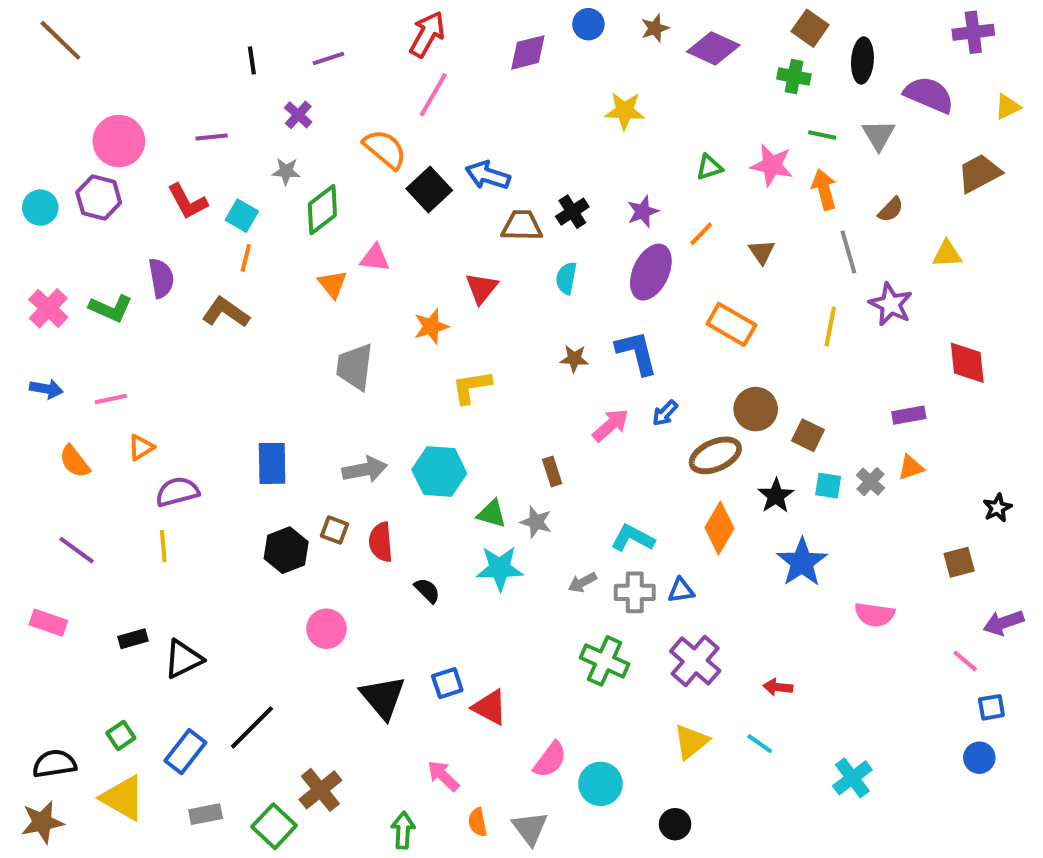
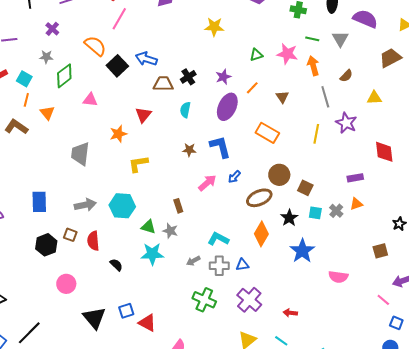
orange triangle: (332, 284) -> (47, 113), moved
blue square: (991, 707) -> (396, 323), turned 32

